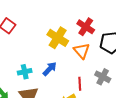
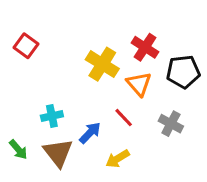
blue arrow: (50, 69) -> (90, 133), moved
red line: (80, 84) -> (124, 118), moved, turned -40

